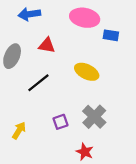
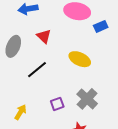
blue rectangle: (111, 35) -> (101, 26), turned -32
red triangle: (47, 45) -> (44, 36), turned 35

